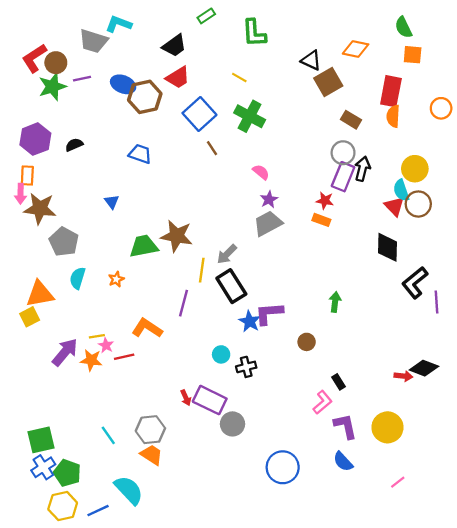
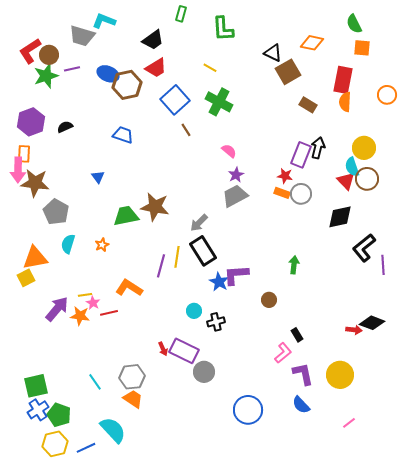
green rectangle: (206, 16) -> (181, 14), turned -42
gray circle: (343, 153) -> (301, 194), moved
pink arrow: (21, 194) -> (18, 170), size x1.4
black diamond: (387, 247) -> (340, 217), turned 76
yellow line: (202, 270) -> (177, 257), moved

